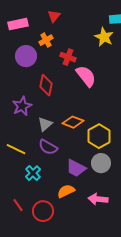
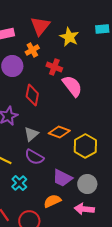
red triangle: (54, 16) -> (40, 26), size x1.5
yellow star: (104, 37) -> (69, 37), moved
gray circle: (101, 163) -> (87, 184), moved

